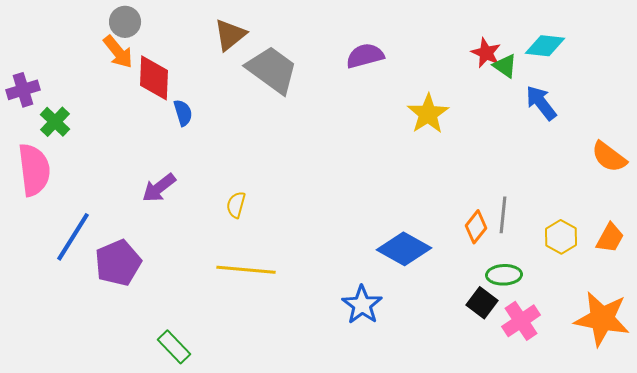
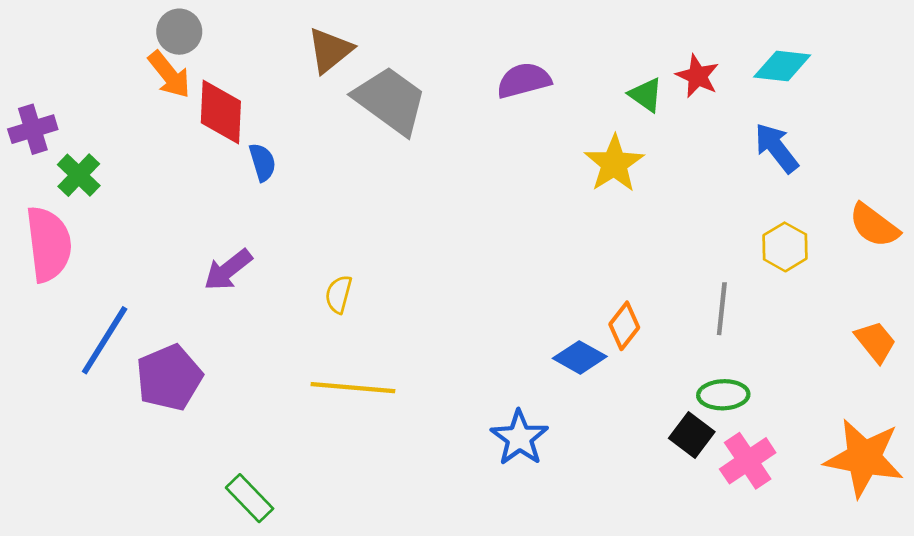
green triangle: (505, 66) -> (646, 95), moved
orange diamond: (476, 227) -> (624, 326), moved
yellow hexagon: (561, 237) -> (785, 247), moved
orange trapezoid: (610, 238) -> (875, 342), turned -68
blue diamond: (404, 249) -> (580, 357), size x0.7

